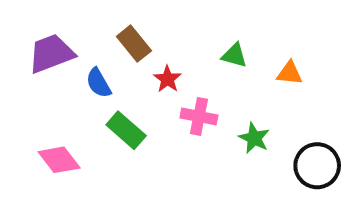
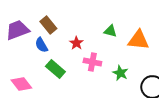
brown rectangle: (134, 44) -> (48, 25), moved
orange triangle: (290, 73) -> (138, 40), size x1.6

